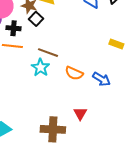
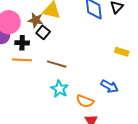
cyan star: (40, 68) -> (59, 89), moved
orange semicircle: (74, 73) -> (85, 101), moved

